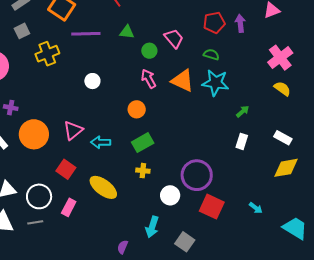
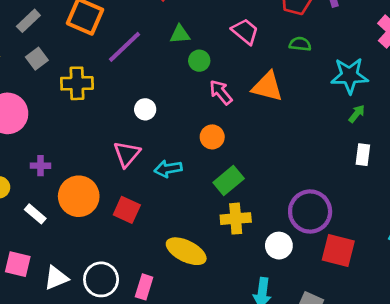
purple line: (86, 34) -> (125, 47), turned -32
green circle: (149, 51) -> (199, 61), moved
yellow cross: (47, 54) -> (77, 83), turned 30
cyan star: (215, 83) -> (350, 76), moved
pink triangle: (73, 130) -> (127, 154), moved
cyan arrow: (101, 142) -> (168, 169), moved
red square: (66, 169) -> (127, 210), moved
yellow cross: (143, 171) -> (236, 219), size x1.5

